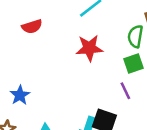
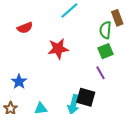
red star: (89, 48) -> (58, 49), moved

